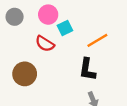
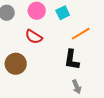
cyan square: (65, 28) -> (63, 13), moved

